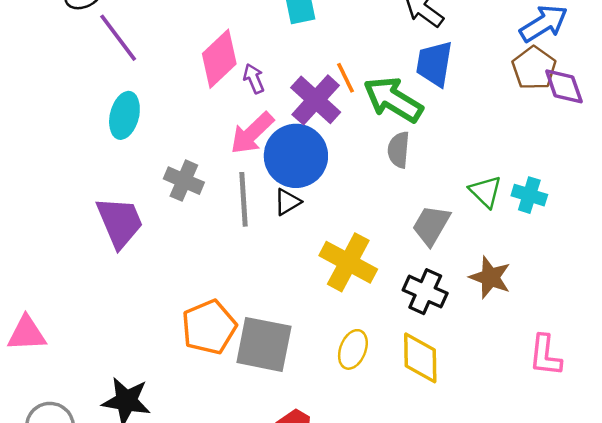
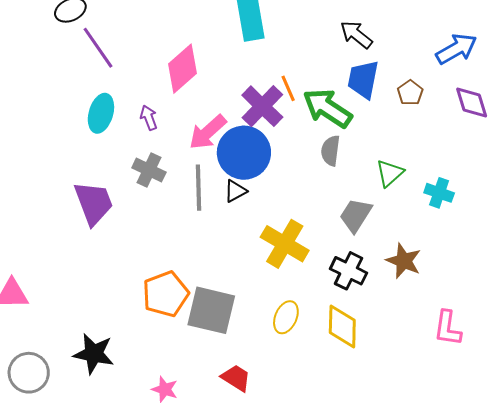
brown pentagon: (534, 68) -> (410, 93), moved, size x0.7
purple arrow: (254, 79) -> (149, 118), moved
green triangle: (485, 191) -> (390, 173), moved, turned 32

